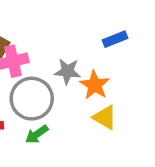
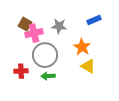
gray star: (67, 71) -> (59, 26), moved
green arrow: (37, 134) -> (48, 76), turned 32

